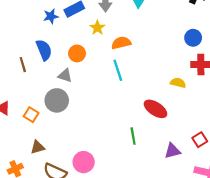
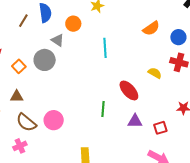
orange semicircle: (121, 43) -> (151, 28), moved, turned 144
brown line: (23, 65) -> (23, 21), turned 32
purple triangle: (172, 151) -> (135, 121), moved

